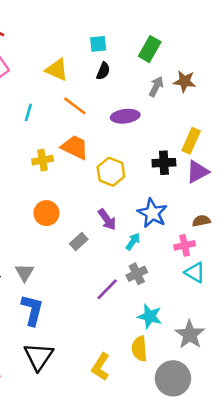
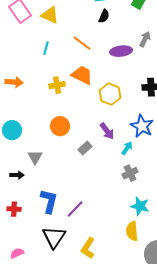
yellow triangle: (57, 70) -> (50, 15), moved
gray arrow: (156, 87) -> (145, 39), moved
gray triangle: (24, 272) -> (35, 157), moved
purple line: (107, 289) -> (75, 209), moved
yellow L-shape: (101, 367) -> (88, 248), moved

